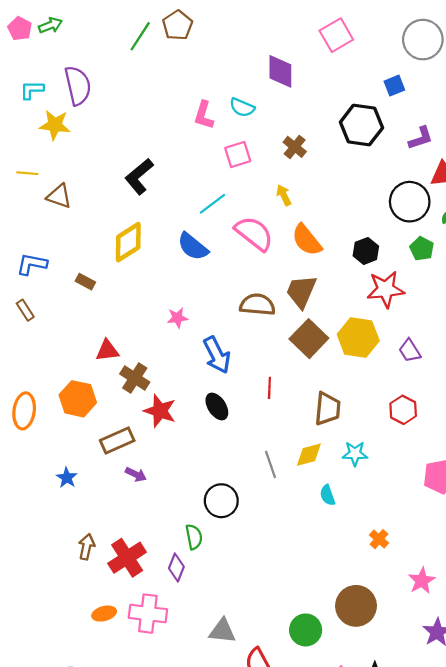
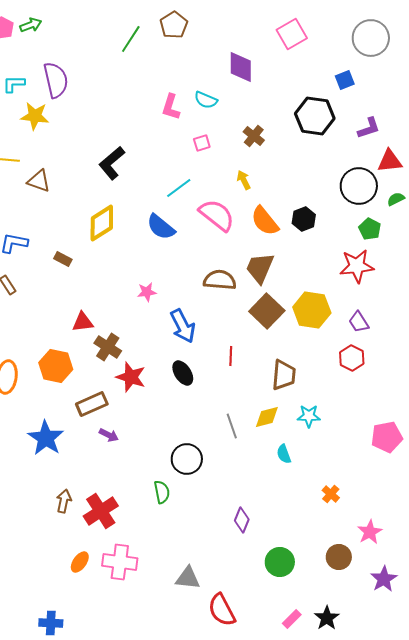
brown pentagon: (177, 25) -> (174, 25), moved
green line: (140, 36) -> (131, 39), moved
pink square: (238, 155) -> (202, 143), size x0.7
black hexagon: (366, 251) -> (304, 219), moved
red star: (386, 289) -> (357, 266), moved
red hexagon: (403, 410) -> (352, 358), moved
blue star: (67, 478) -> (46, 438), size x1.8
purple diamond: (176, 568) -> (242, 520), moved
brown circle: (356, 606) -> (339, 557), moved, size x0.7
orange ellipse: (104, 614) -> (80, 562), turned -40
green circle: (306, 630) -> (280, 562), moved

